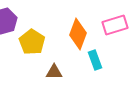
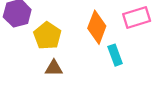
brown triangle: (54, 72) -> (54, 68), moved

